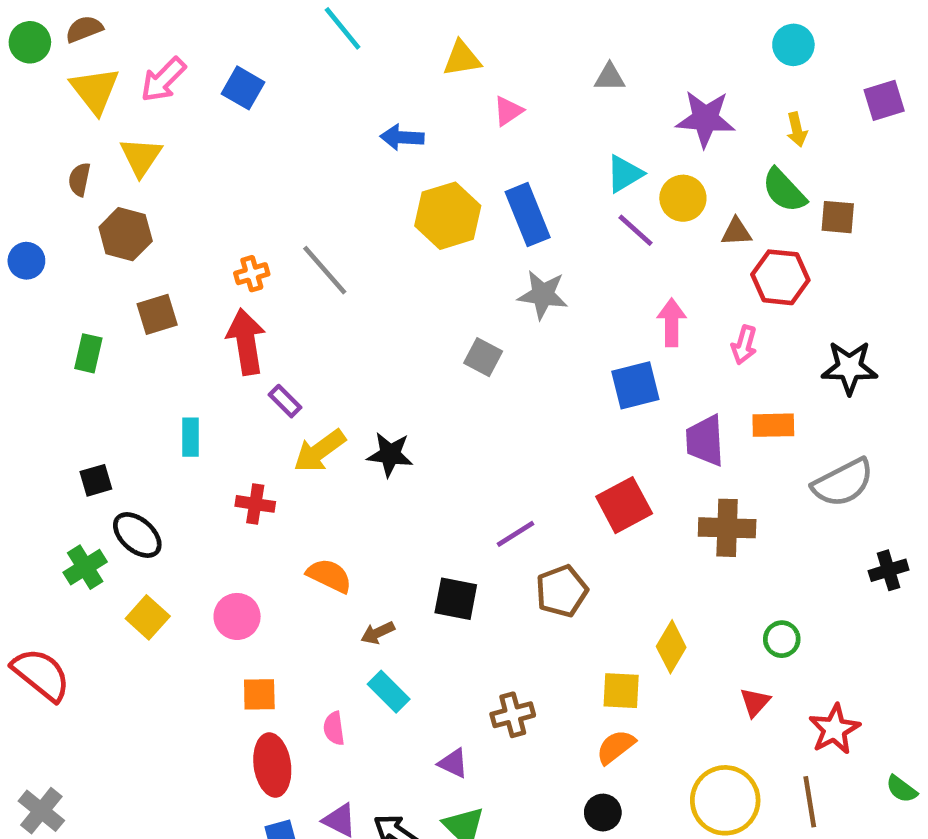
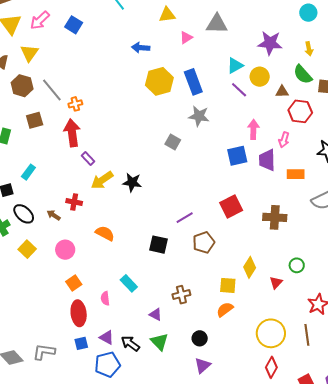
gray triangle: (610, 77) -> (217, 24), moved, size x1.6
gray line: (325, 270) -> (52, 90), moved
cyan rectangle: (191, 437) -> (28, 172), moved, turned 35
purple trapezoid: (705, 441) -> (267, 160), moved
brown arrow: (378, 633) -> (54, 215), moved, turned 56
orange square: (259, 694) -> (74, 283), turned -35
red triangle: (755, 702) -> (276, 282), moved
black circle: (603, 813) -> (200, 338), moved

